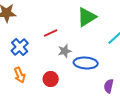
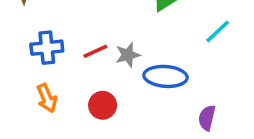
red line: (51, 33) -> (95, 51), moved
blue cross: (20, 47) -> (47, 48), turned 36

